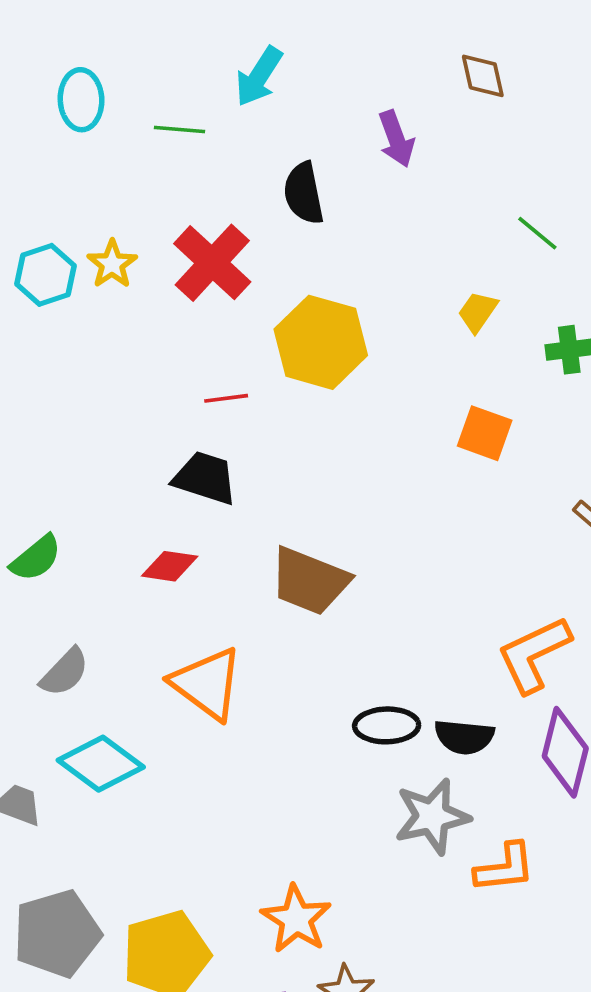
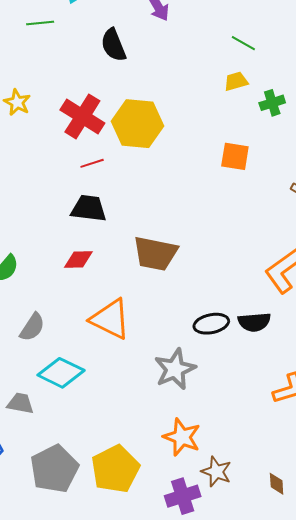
red cross: (212, 263) -> (82, 116), moved
yellow trapezoid: (478, 312) -> (236, 81), moved, turned 50
gray star: (432, 816) -> (175, 369), moved

